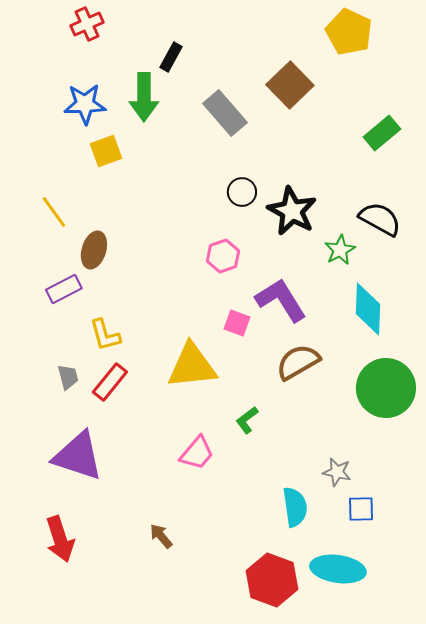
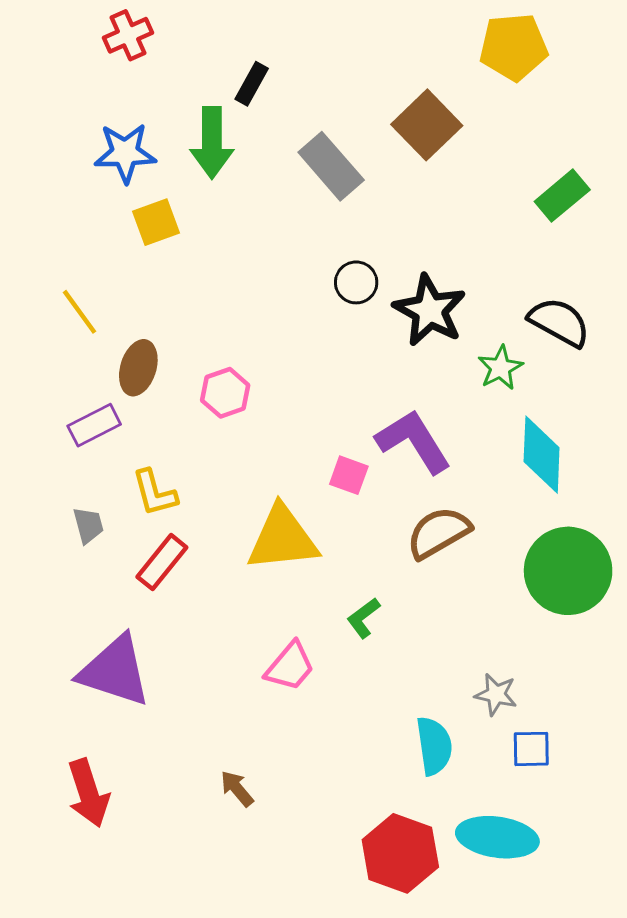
yellow pentagon: (349, 32) -> (514, 47), turned -30
pink hexagon: (223, 256) -> (225, 393), moved
gray trapezoid: (68, 377) -> (88, 525), moved

